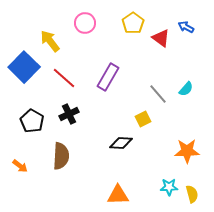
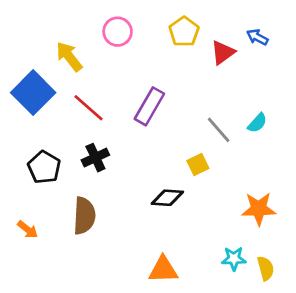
red triangle: (161, 38) -> (223, 52), turned 48

